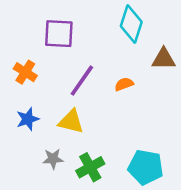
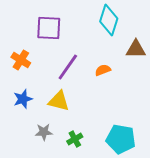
green cross: (90, 167) -> (75, 139), size x0.7

